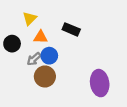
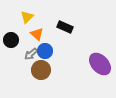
orange triangle: (41, 37) -> (37, 34), turned 40
purple ellipse: (100, 83) -> (100, 64), moved, turned -35

